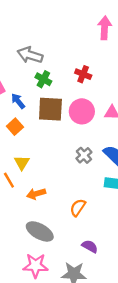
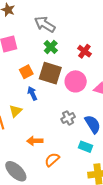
blue arrow: (18, 101) -> (32, 93), moved
orange square: (15, 127) -> (26, 72), moved
orange arrow: (36, 194) -> (35, 141), moved

